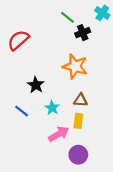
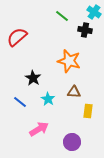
black cross: (83, 33) -> (85, 30), moved, turned 32
yellow rectangle: (78, 121) -> (88, 111), moved
pink arrow: (59, 134) -> (39, 129), moved

